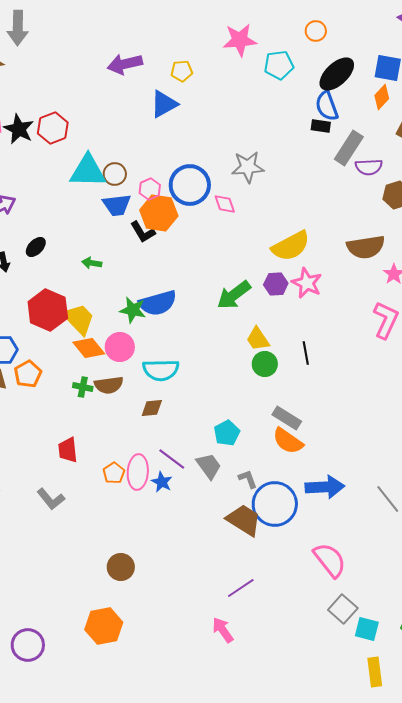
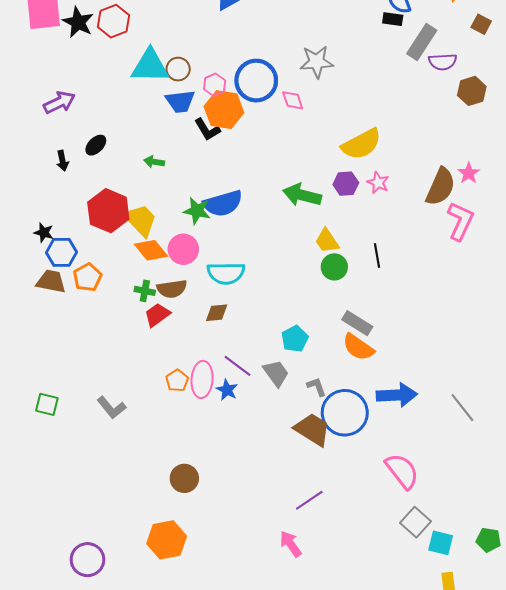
brown semicircle: (366, 247) -> (441, 187), moved, turned -57
pink star: (307, 283) -> (378, 183), size x0.7
green arrow: (234, 295) -> (302, 195), turned 51
red trapezoid: (68, 450) -> (157, 315), moved, turned 60

